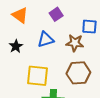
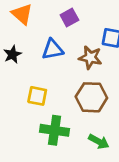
yellow square: (38, 76) -> (37, 96), size x0.7

